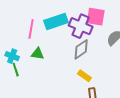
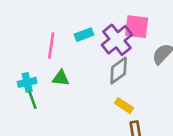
cyan rectangle: (56, 21) -> (84, 35), size x0.6
purple cross: (81, 26) -> (117, 40), turned 30
cyan cross: (12, 56) -> (27, 82), turned -32

